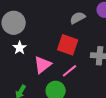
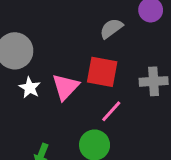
pink triangle: (43, 65) -> (65, 87), moved

